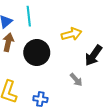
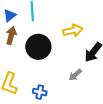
gray arrow: (76, 80) -> (75, 75), turned 88

